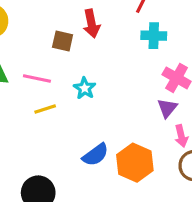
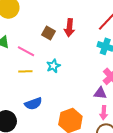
purple triangle: (167, 108) -> (100, 93), turned 40
blue semicircle: (95, 155) -> (33, 104), moved

